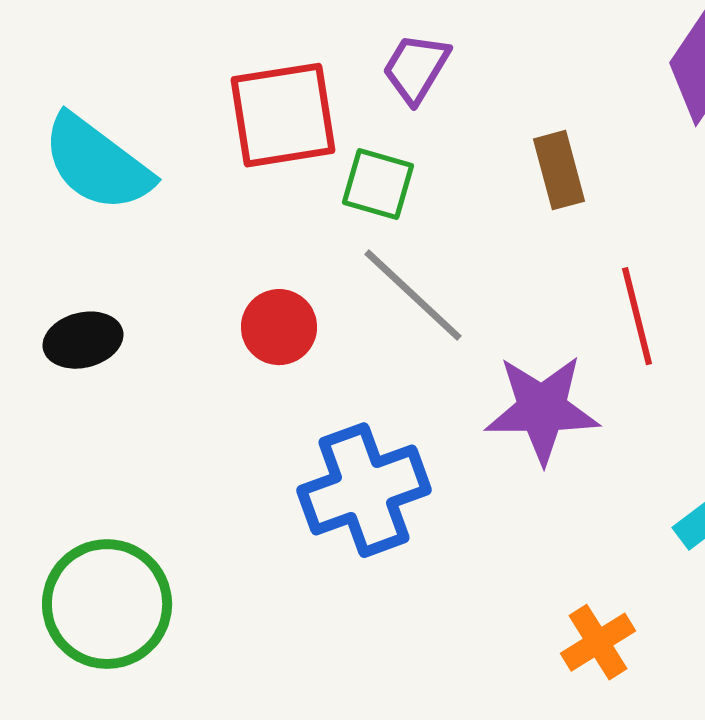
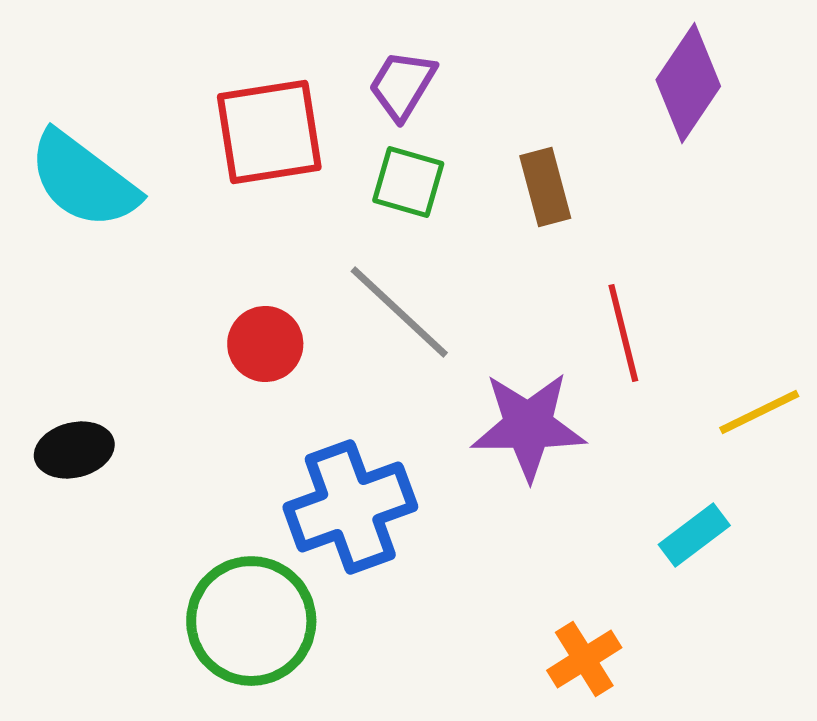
green square: (378, 184) -> (408, 182), moved
black ellipse: (83, 340) -> (74, 450), moved
green circle: (107, 604) -> (251, 621), moved

